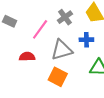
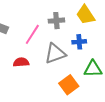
gray cross: (65, 17) -> (56, 21), turned 35
orange square: (58, 77) -> (69, 85), moved, turned 30

